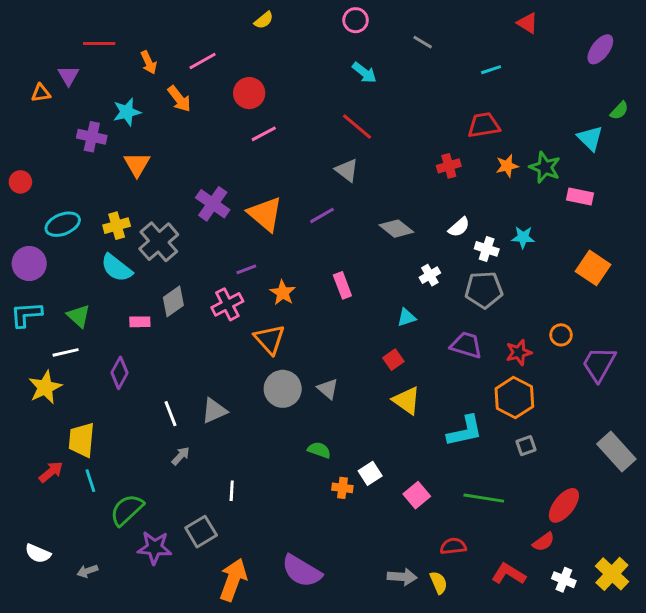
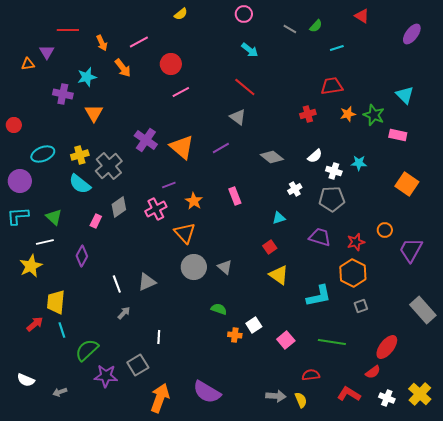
green semicircle: (619, 111) -> (316, 26), moved
pink rectangle: (140, 322) -> (96, 221), turned -64

